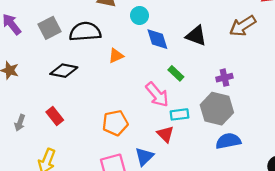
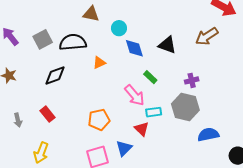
black diamond: (64, 71) -> (55, 76), turned -30
gray arrow: (20, 123) -> (18, 120), turned -32
blue semicircle: (228, 141) -> (208, 134), moved

